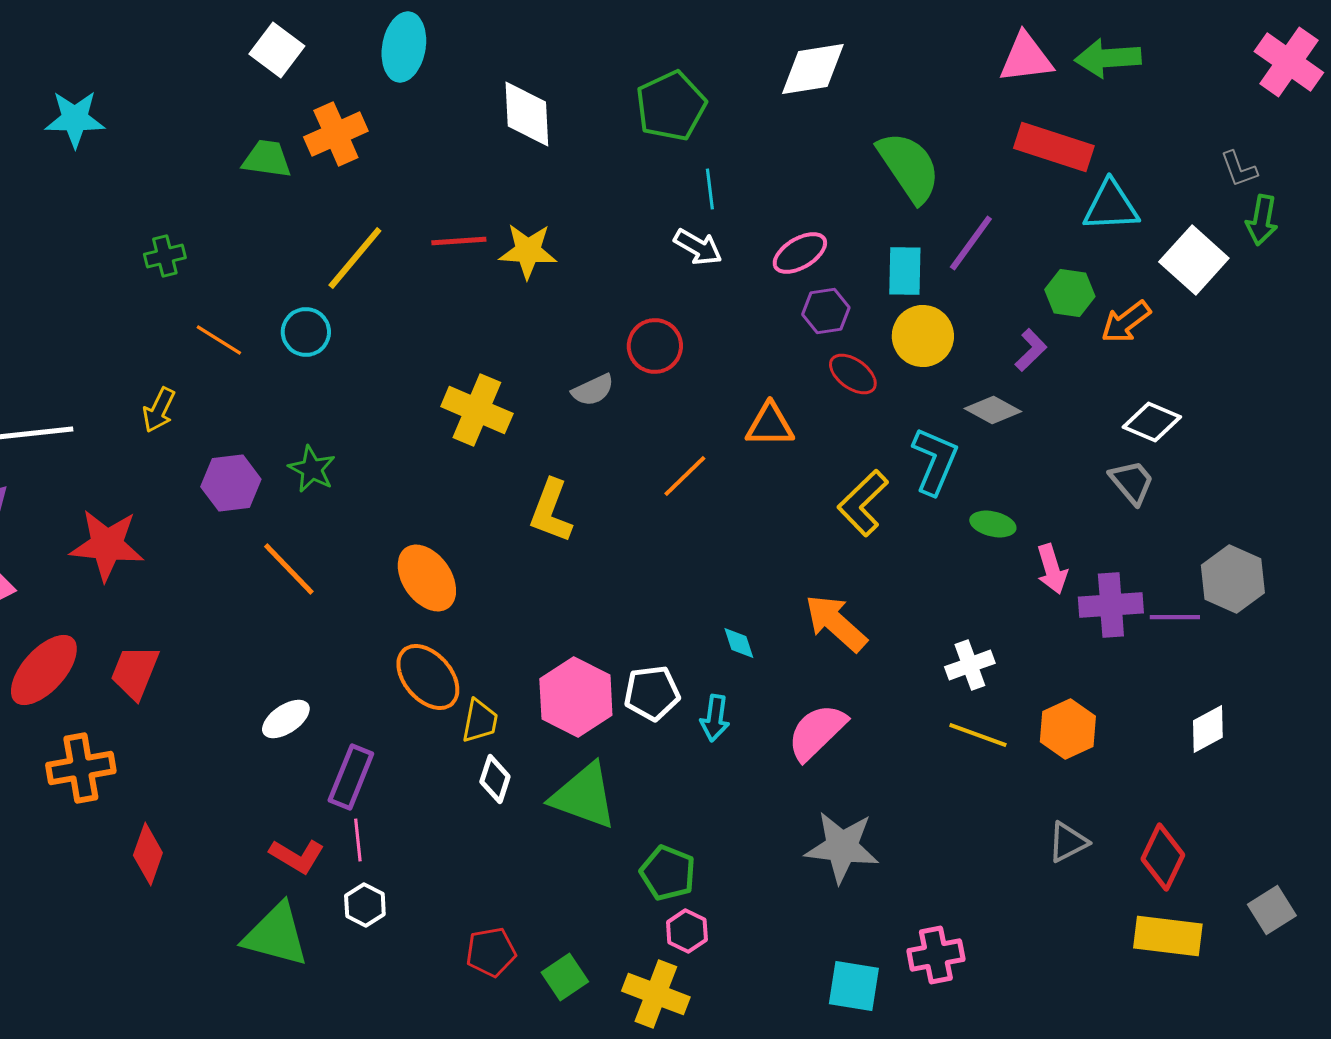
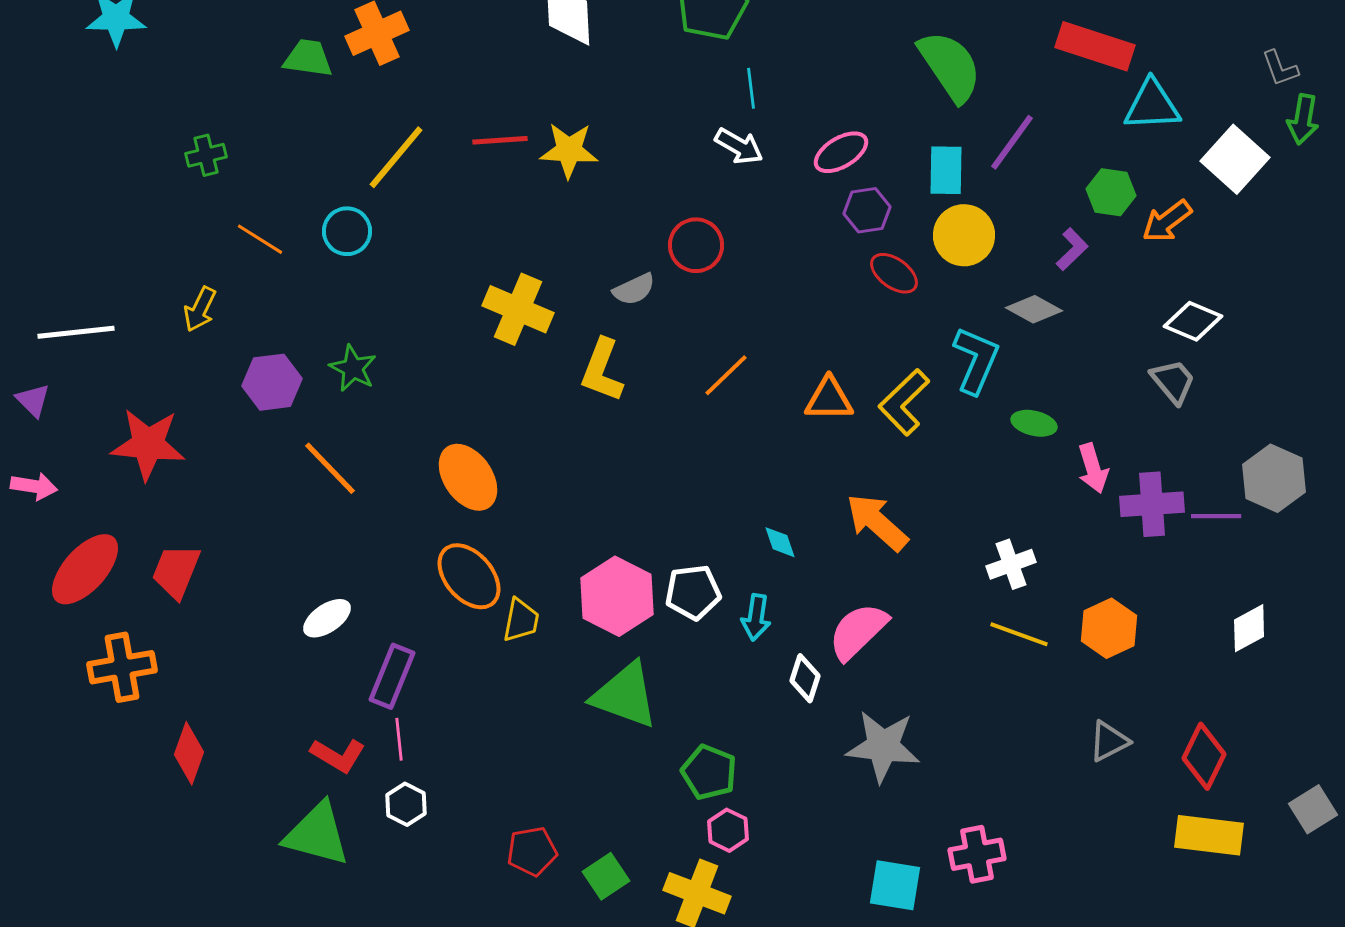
orange triangle: (770, 425) -> (829, 399), moved
yellow L-shape: (551, 511) -> (602, 370), moved
white diamond: (495, 779) -> (805, 678), moved

